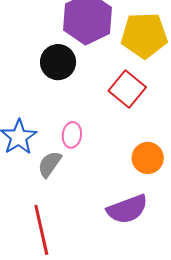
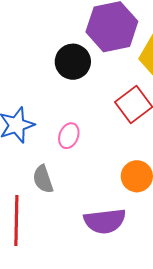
gray semicircle: (50, 164) -> (43, 179), moved, turned -68

